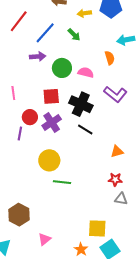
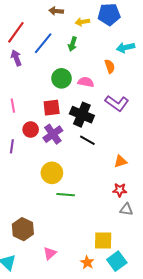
green arrow: (74, 35) -> (73, 44), turned 64
purple arrow: (38, 56) -> (16, 58), moved, turned -105
purple line: (20, 134) -> (12, 146), moved

